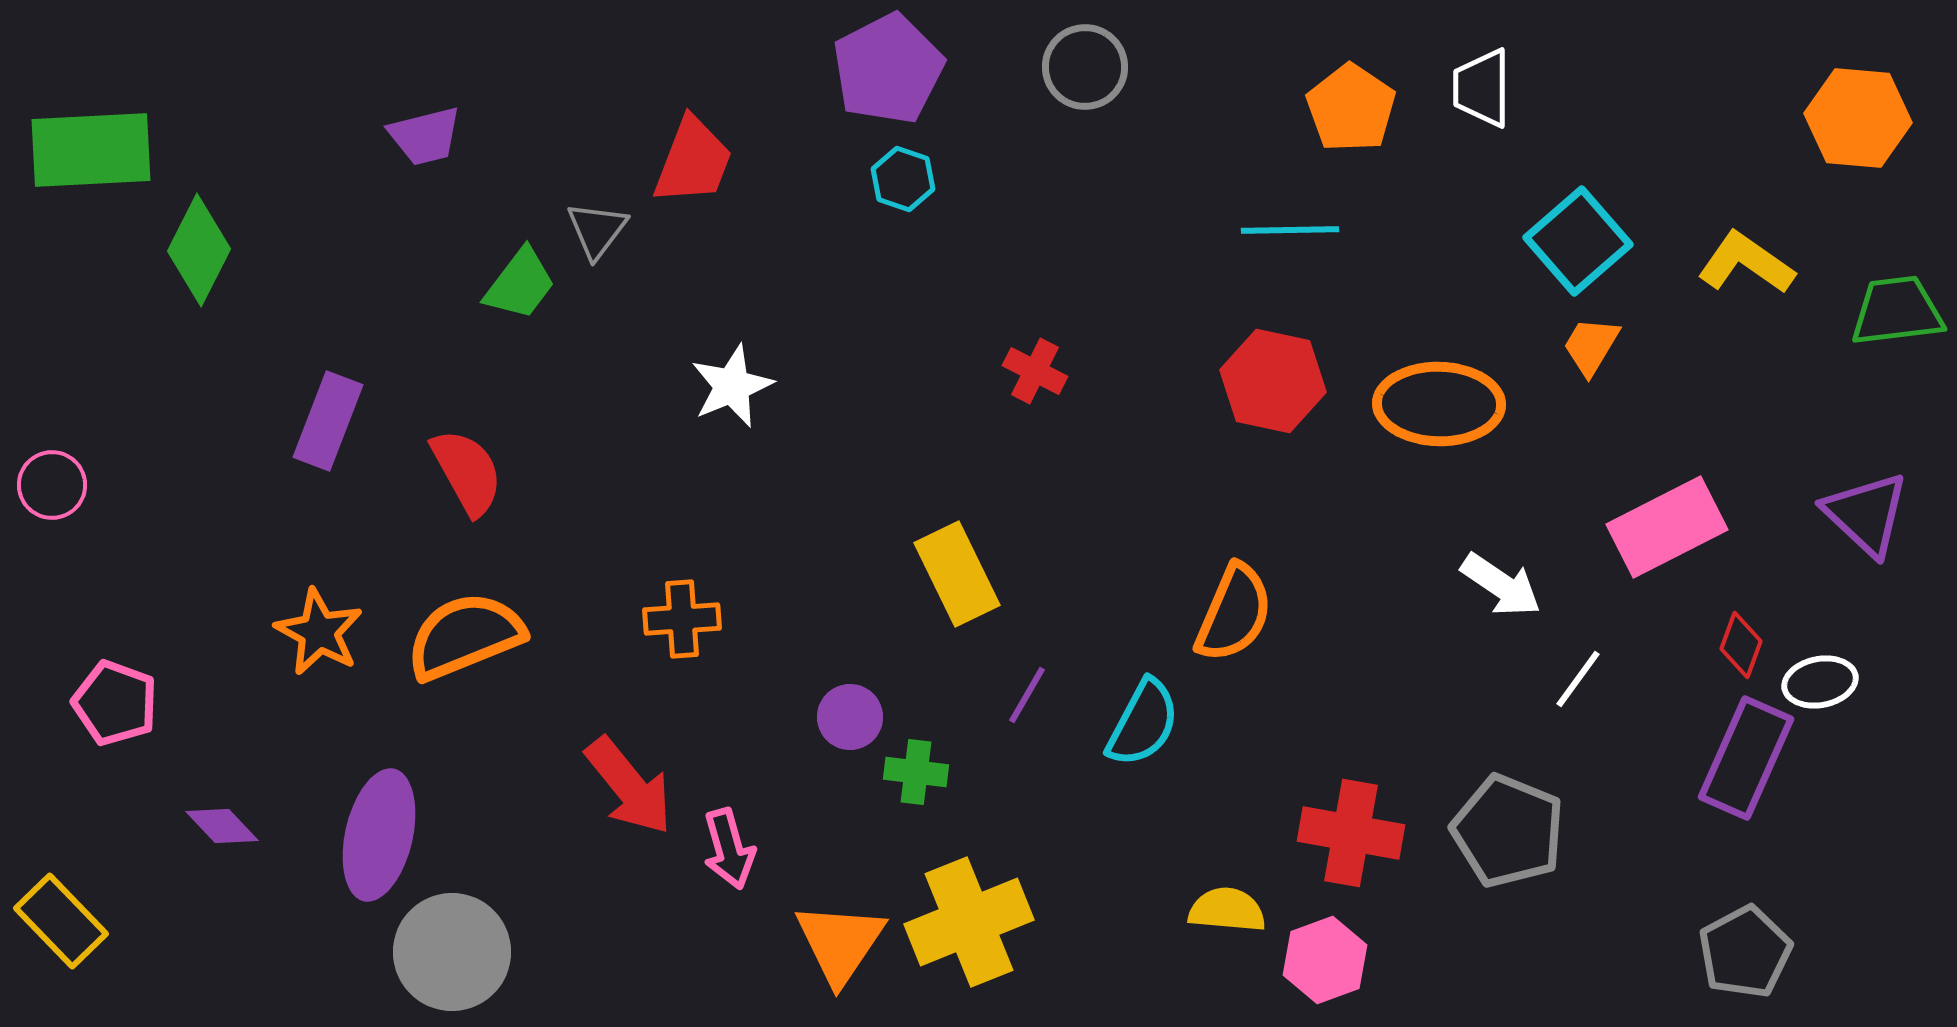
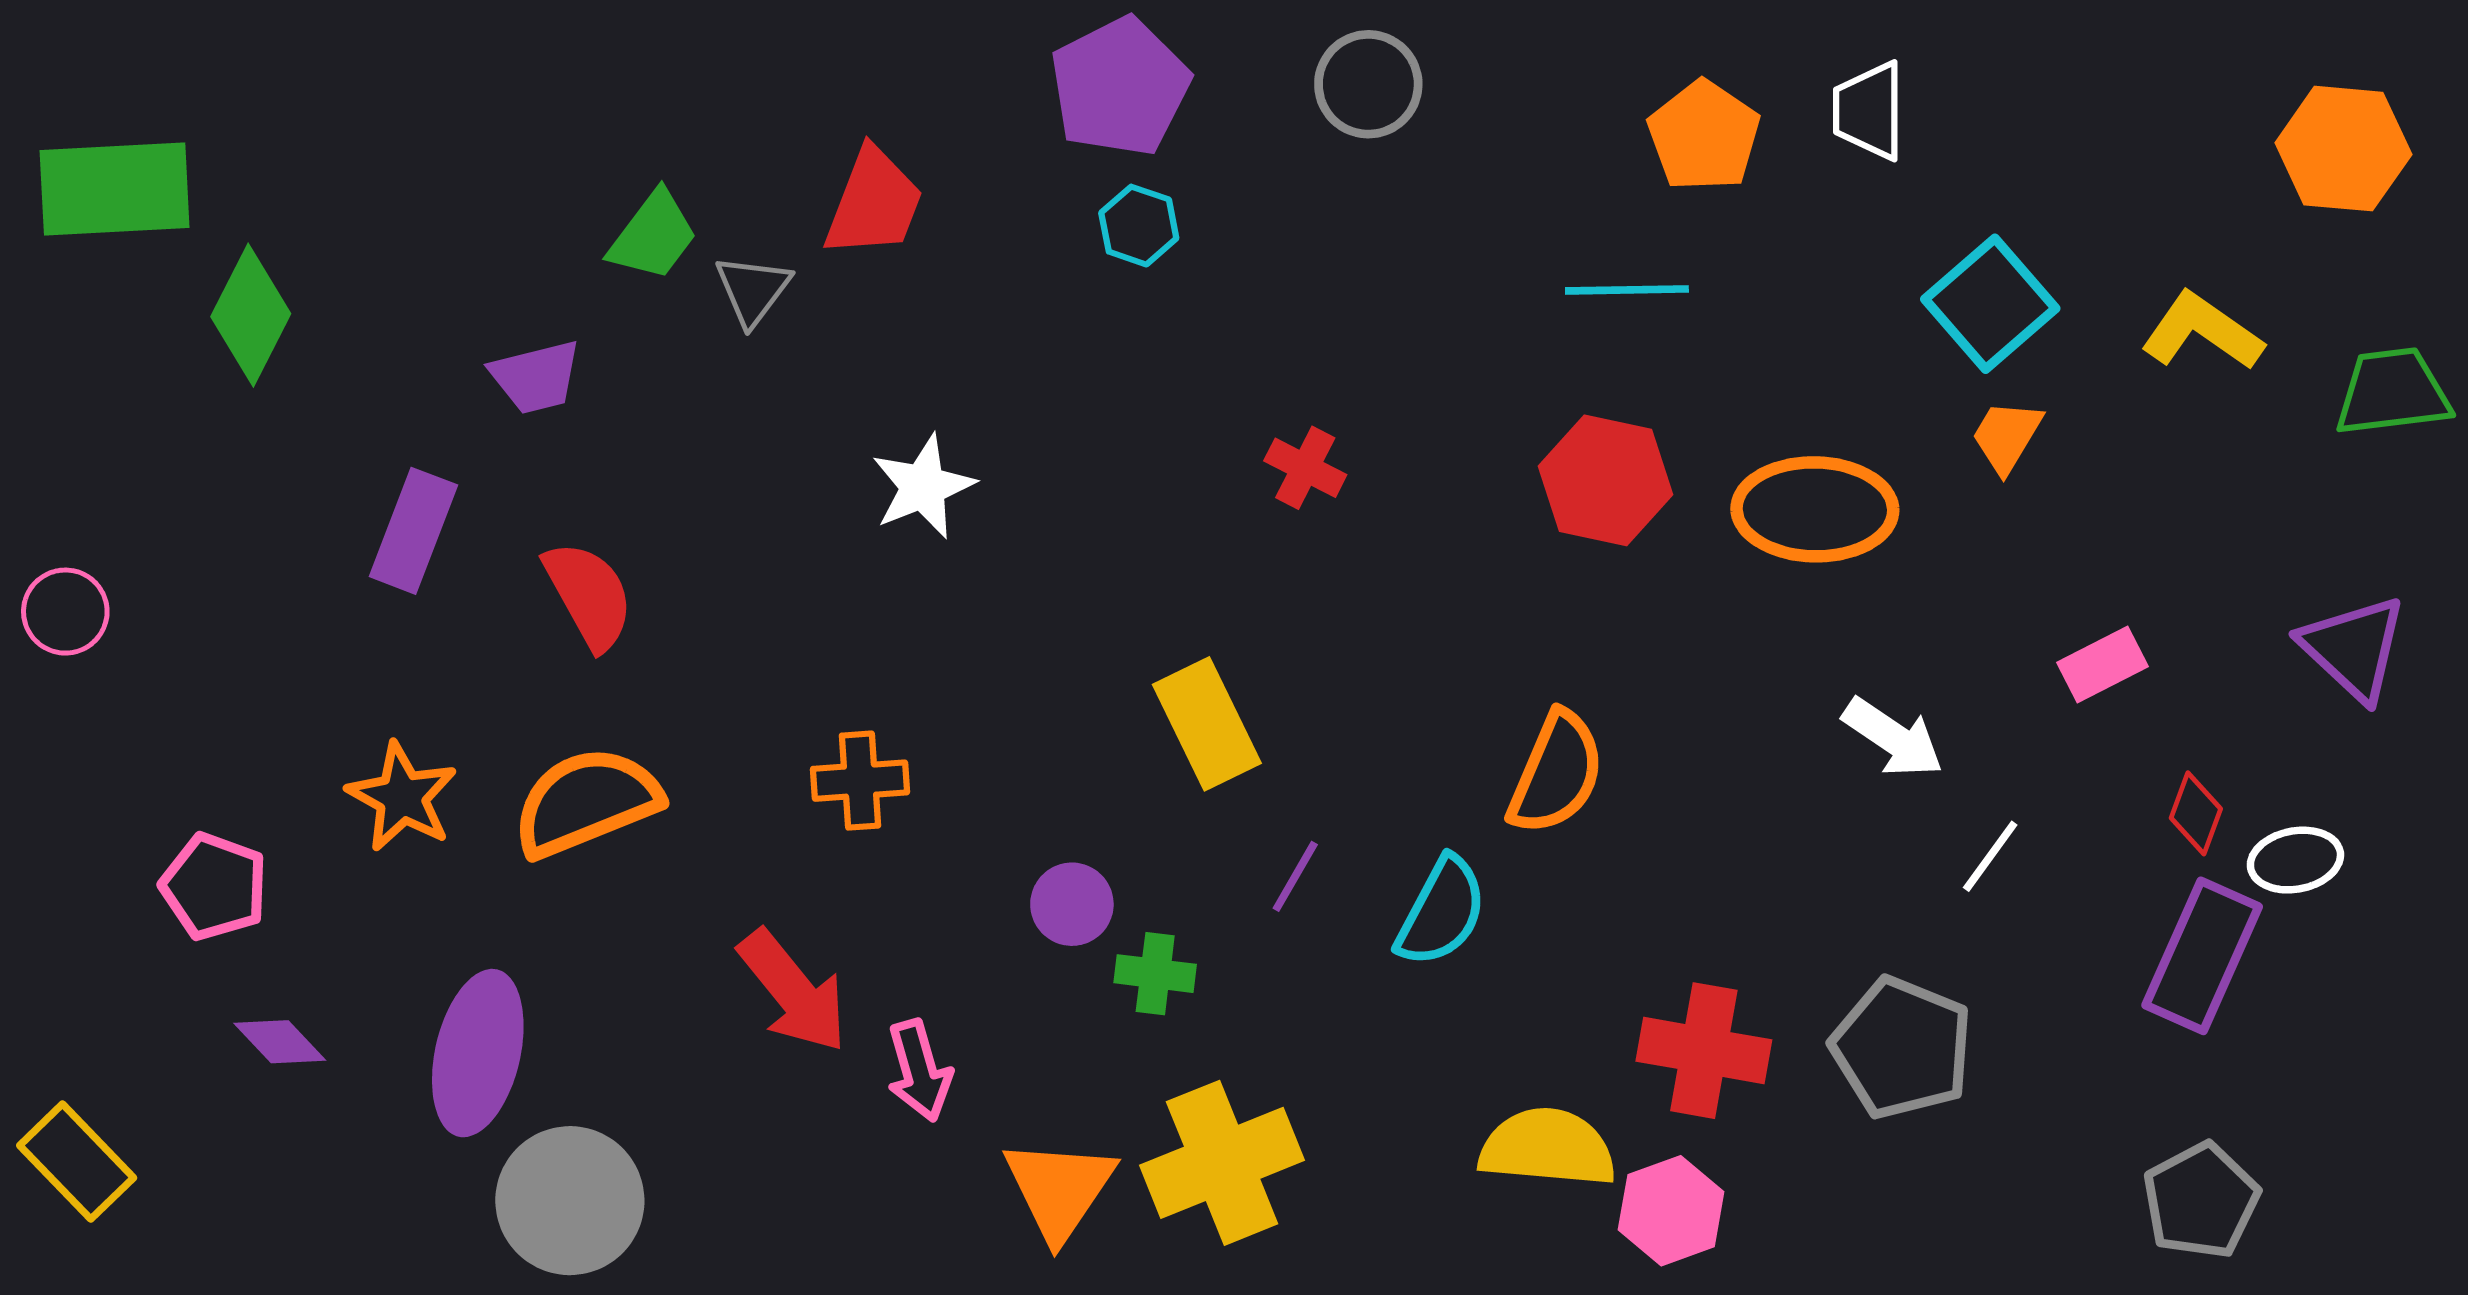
purple trapezoid: (425, 136) -> (536, 377), moved
green trapezoid: (520, 284) -> (653, 236), moved
pink rectangle: (1667, 527) -> (2102, 665), size x0.6
pink pentagon: (115, 703) -> (214, 887), moved
yellow semicircle: (1227, 910) -> (1547, 1148), size x1.4

